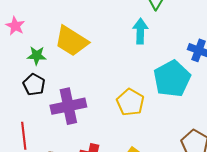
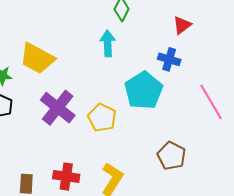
purple cross: (68, 106) -> (58, 108), moved, turned -36

